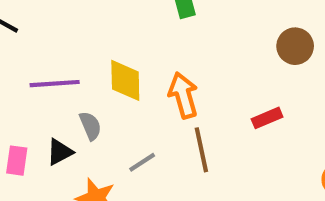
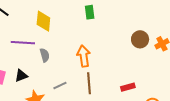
yellow diamond: (125, 80) -> (43, 21), moved
red rectangle: (267, 118) -> (128, 87), moved
gray semicircle: (90, 126) -> (45, 55), moved

